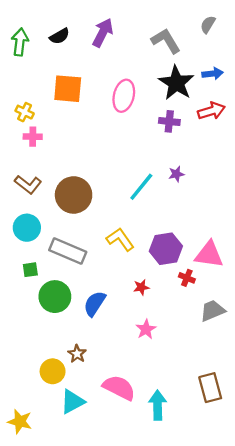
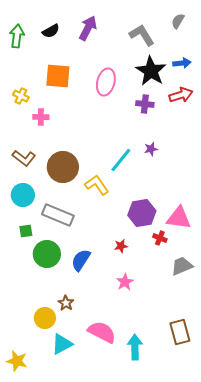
pink cross: (33, 137) -> (41, 117), moved
yellow L-shape: (120, 239) -> (97, 185), moved

